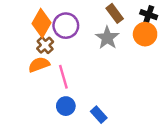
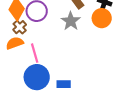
blue circle: (66, 106) -> (37, 77), size x1.6
blue rectangle: (99, 115) -> (64, 84), turned -48

